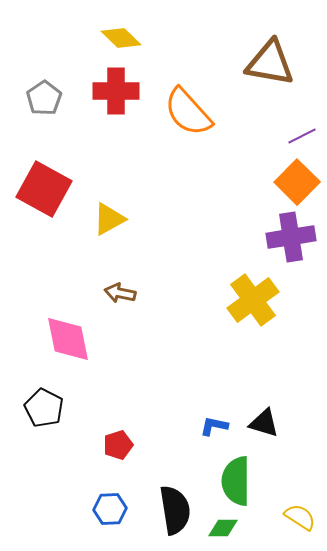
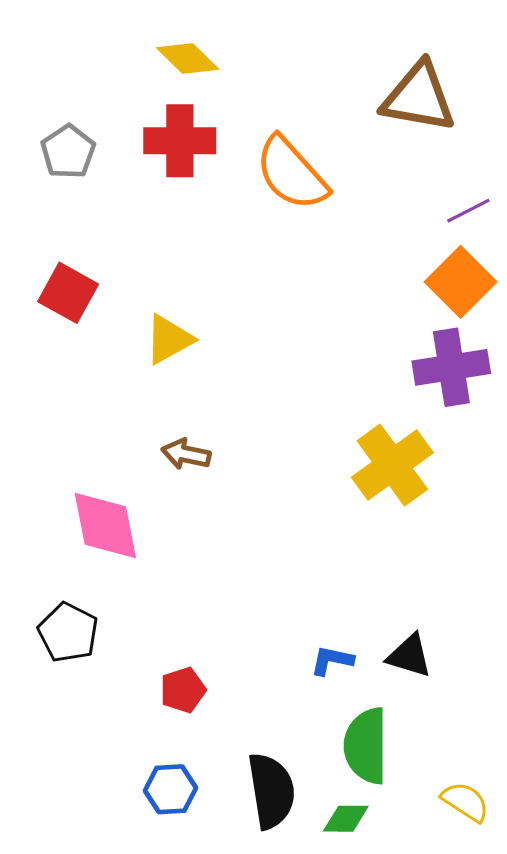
red square: (44, 189) -> (68, 293), size x0.7

